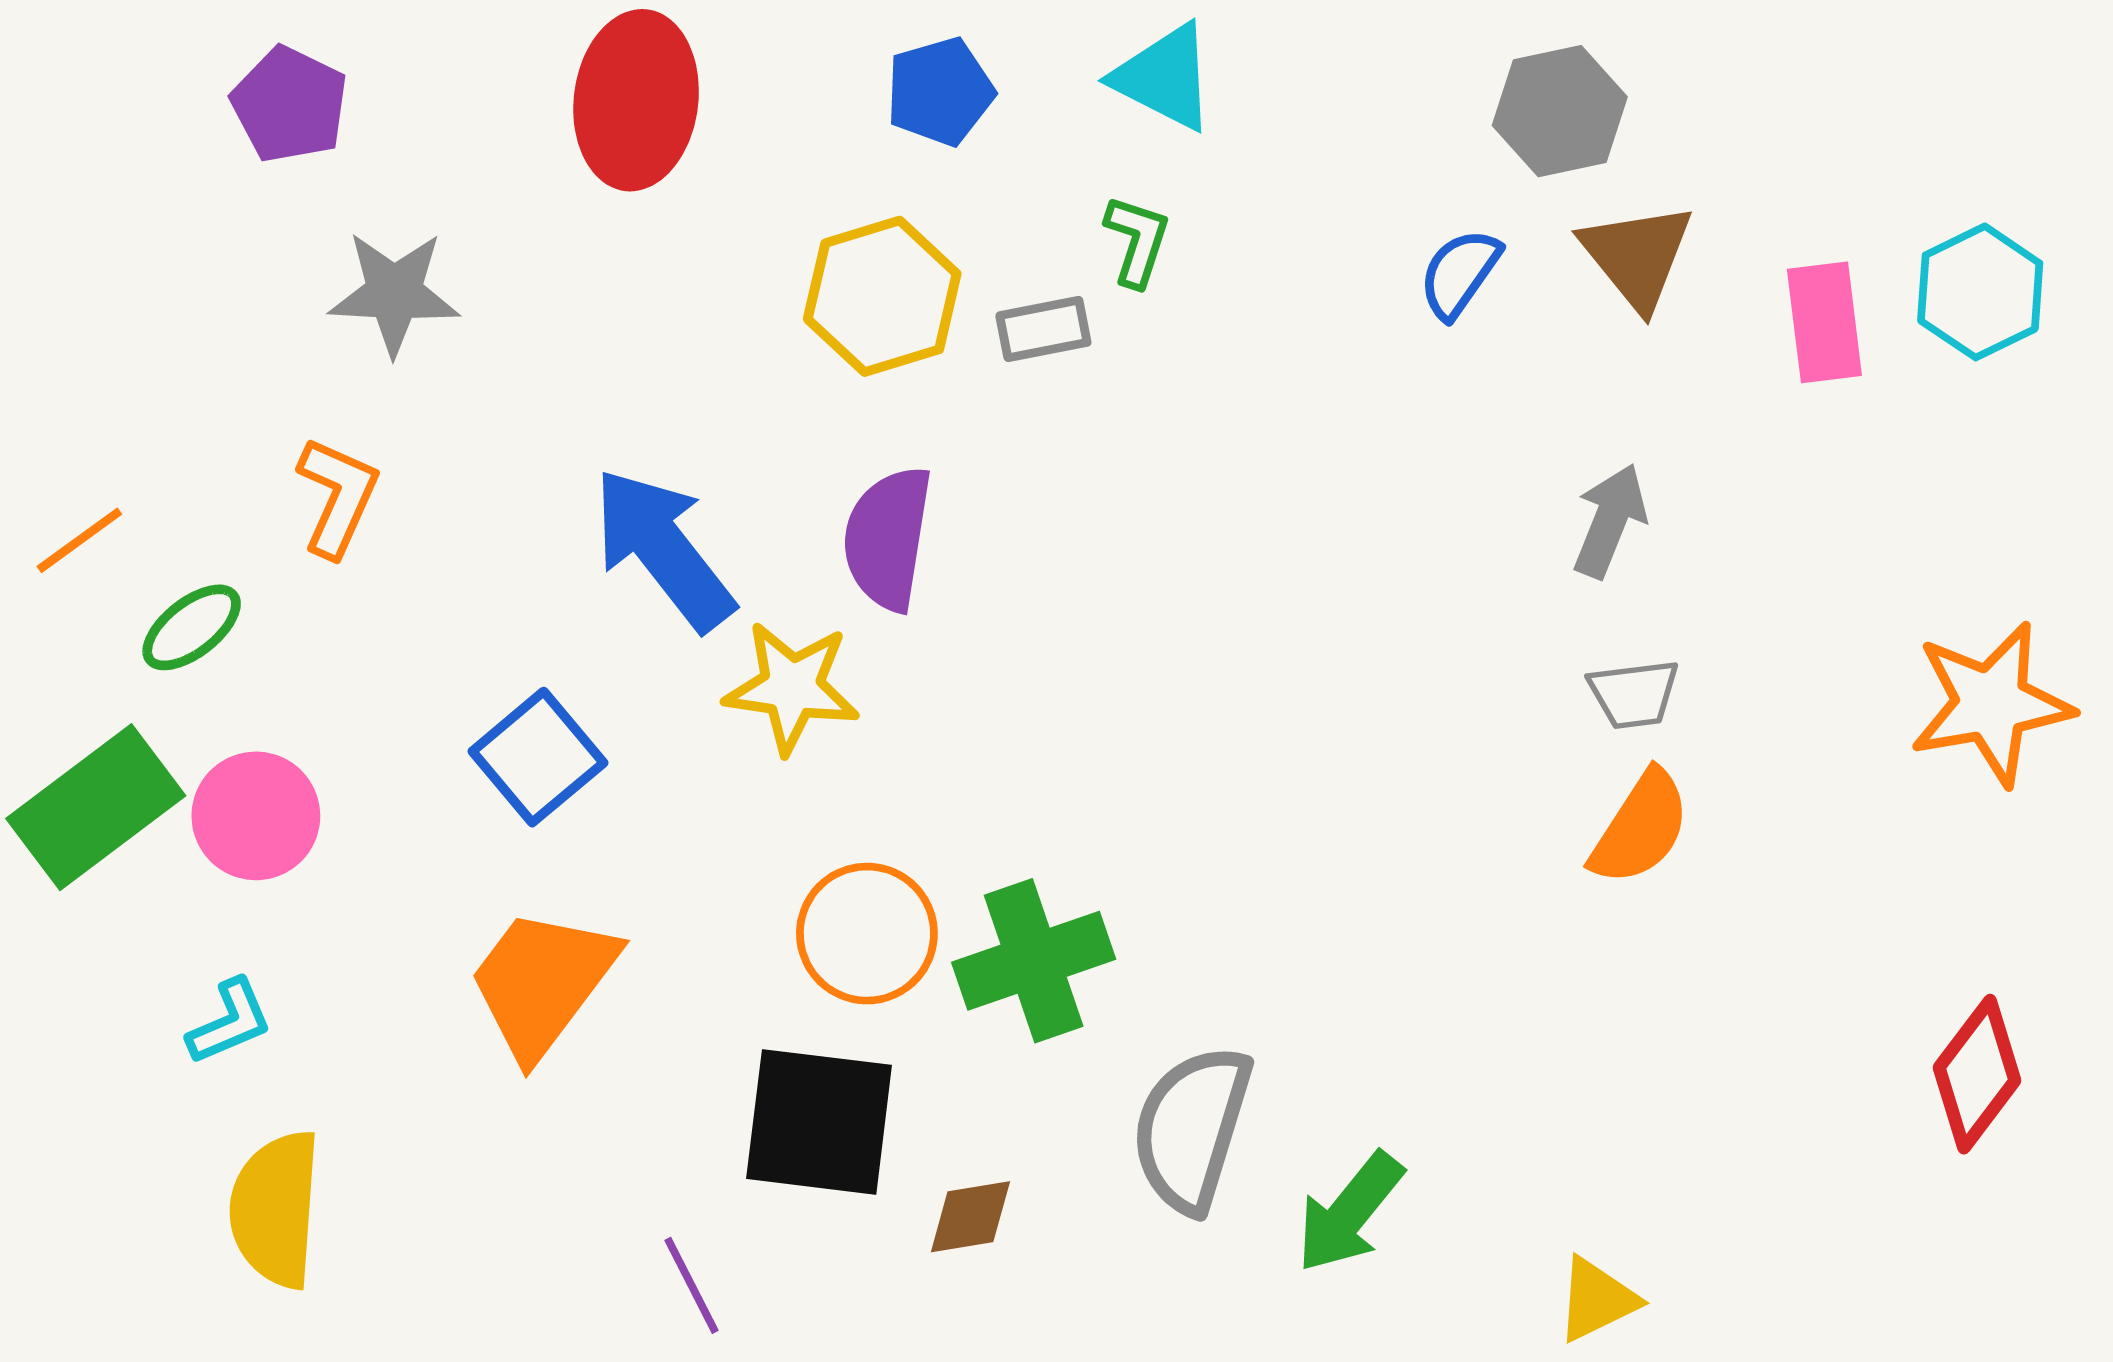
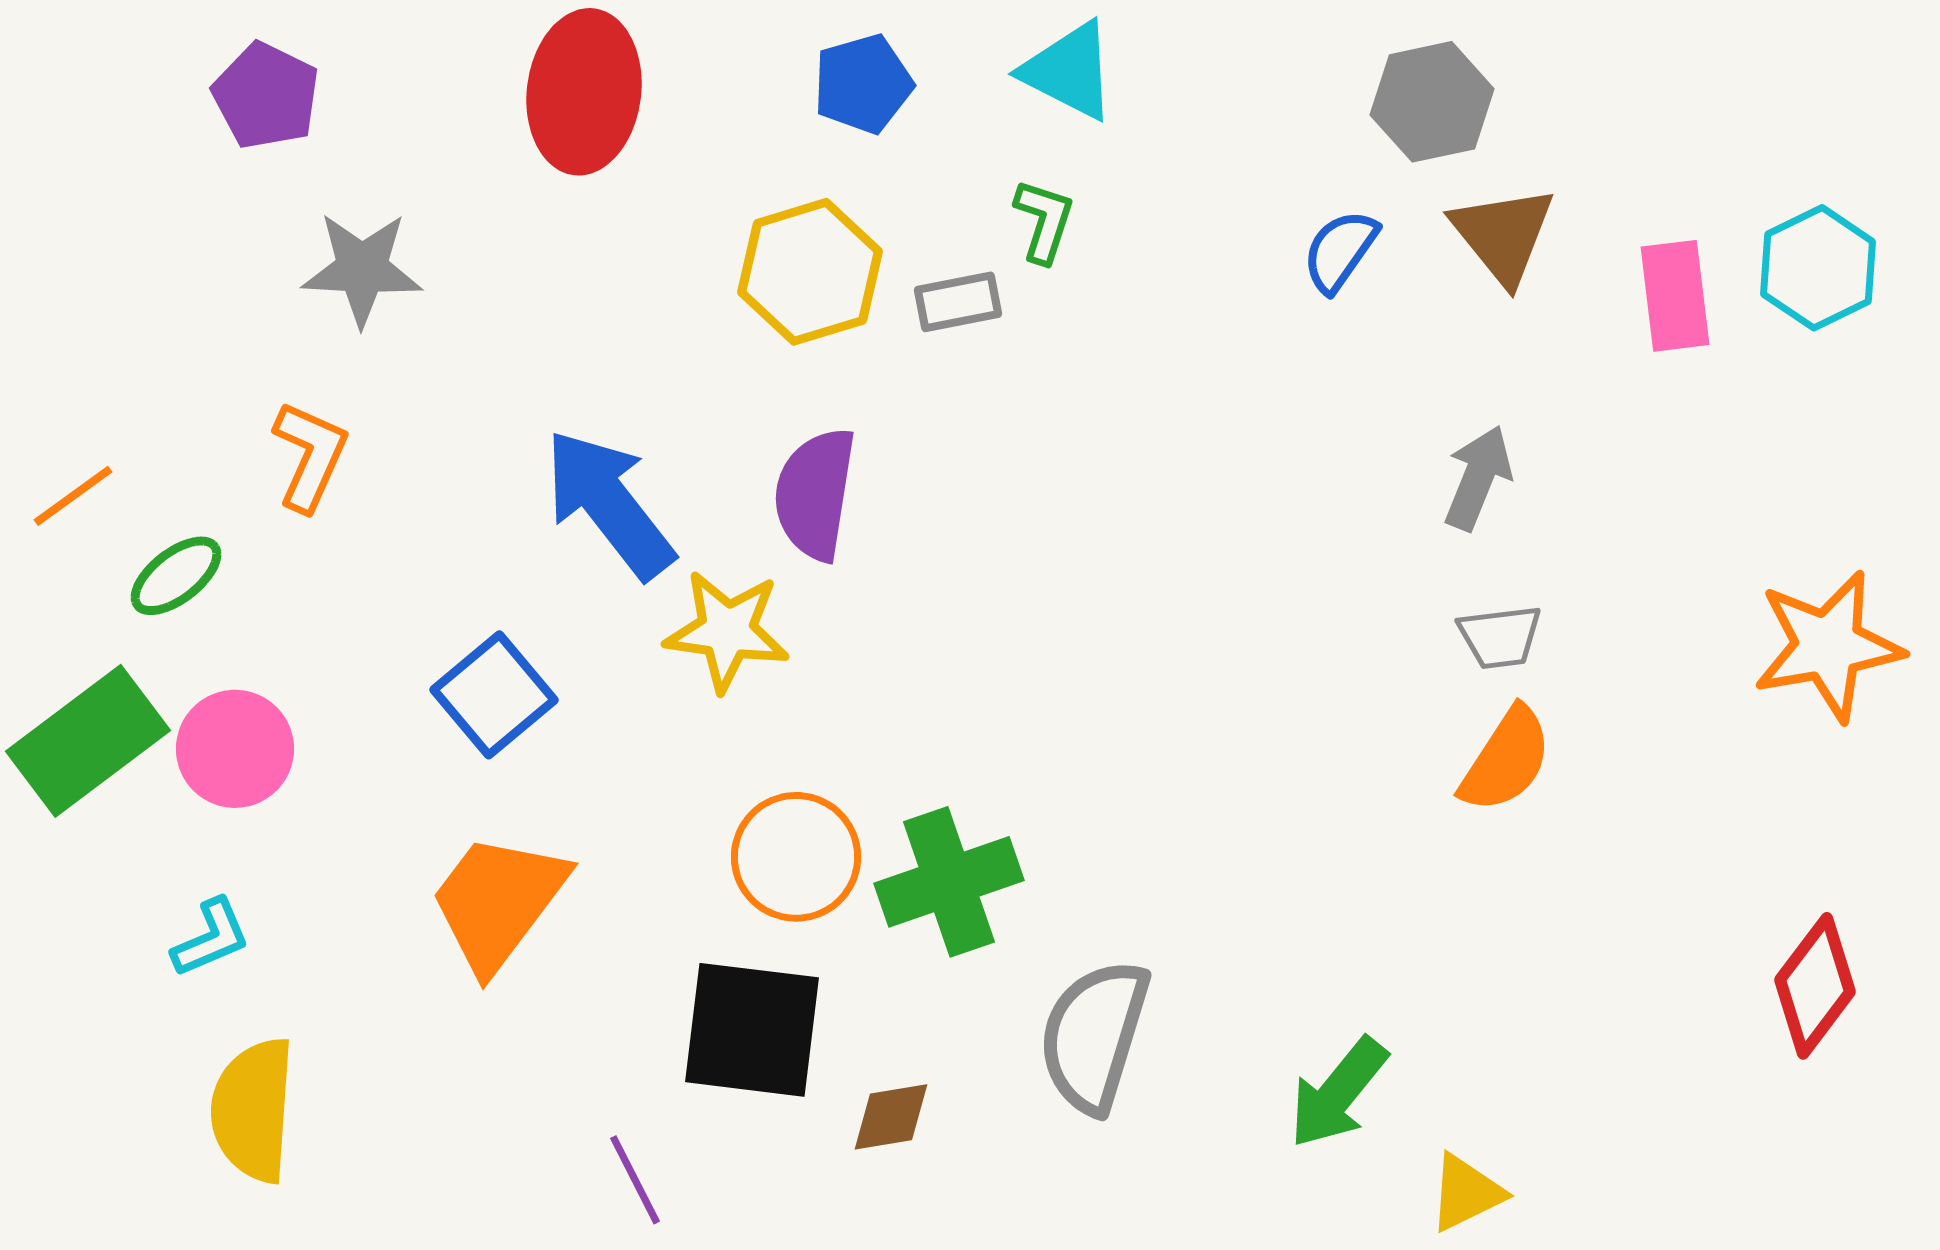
green arrow: (1350, 1212) -> (1338, 1093), moved

